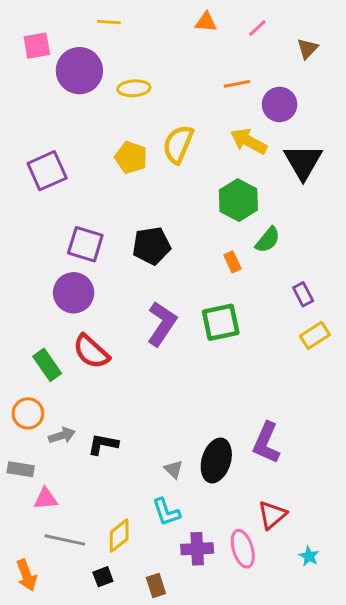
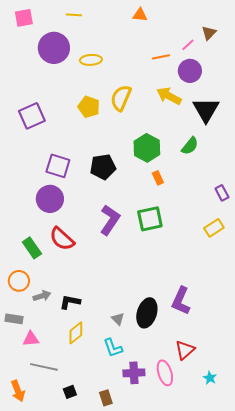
pink line: (257, 28) -> (188, 45), moved
pink square: (37, 46) -> (24, 18), moved
green hexagon: (238, 200) -> (147, 148), moved
green semicircle: (268, 240) -> (190, 146), moved
purple rectangle: (303, 294) -> (222, 193), moved
yellow diamond: (119, 536) -> (76, 333), moved

